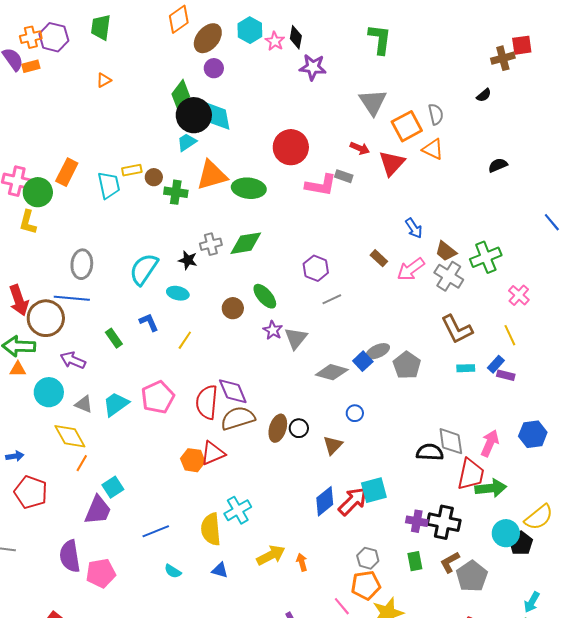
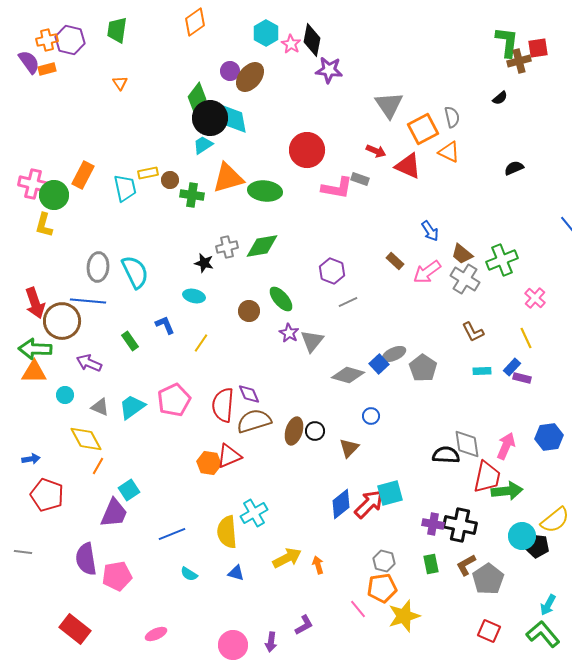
black diamond: (296, 37) -> (312, 40), size x1.4
brown ellipse: (208, 38) -> (250, 77), moved
green L-shape: (380, 39) -> (507, 42), moved
orange triangle: (104, 80) -> (120, 83), turned -35
red triangle: (392, 163) -> (408, 166), turned -48
cyan semicircle: (144, 269) -> (135, 272), moved, turned 120
brown L-shape: (457, 329) -> (473, 332), size x0.7
orange triangle: (18, 369) -> (34, 372), size x1.5
purple diamond: (233, 391) -> (249, 394), size x0.7
cyan circle: (49, 392) -> (65, 395), size x0.6
black pentagon: (521, 543) -> (537, 546), turned -30

